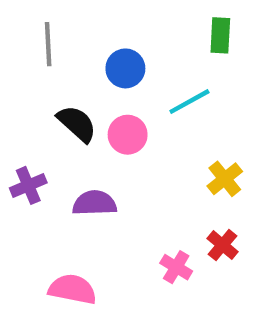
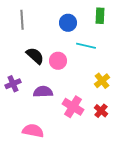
blue circle: (125, 68) -> (68, 23), moved
cyan line: (189, 102) -> (86, 46), turned 42
pink cross: (176, 267) -> (73, 107), moved, size x1.5

